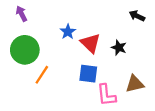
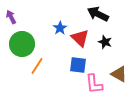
purple arrow: (21, 14) -> (11, 17), moved
black arrow: (137, 16) -> (98, 14), moved, size x1.5
brown triangle: (135, 84) -> (119, 74), turned 42

